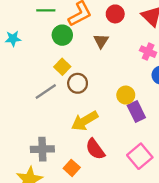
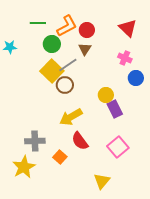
red circle: (115, 14) -> (87, 30), moved
yellow square: (62, 67) -> (52, 71), size x1.6
gray line: (46, 92) -> (68, 65), moved

